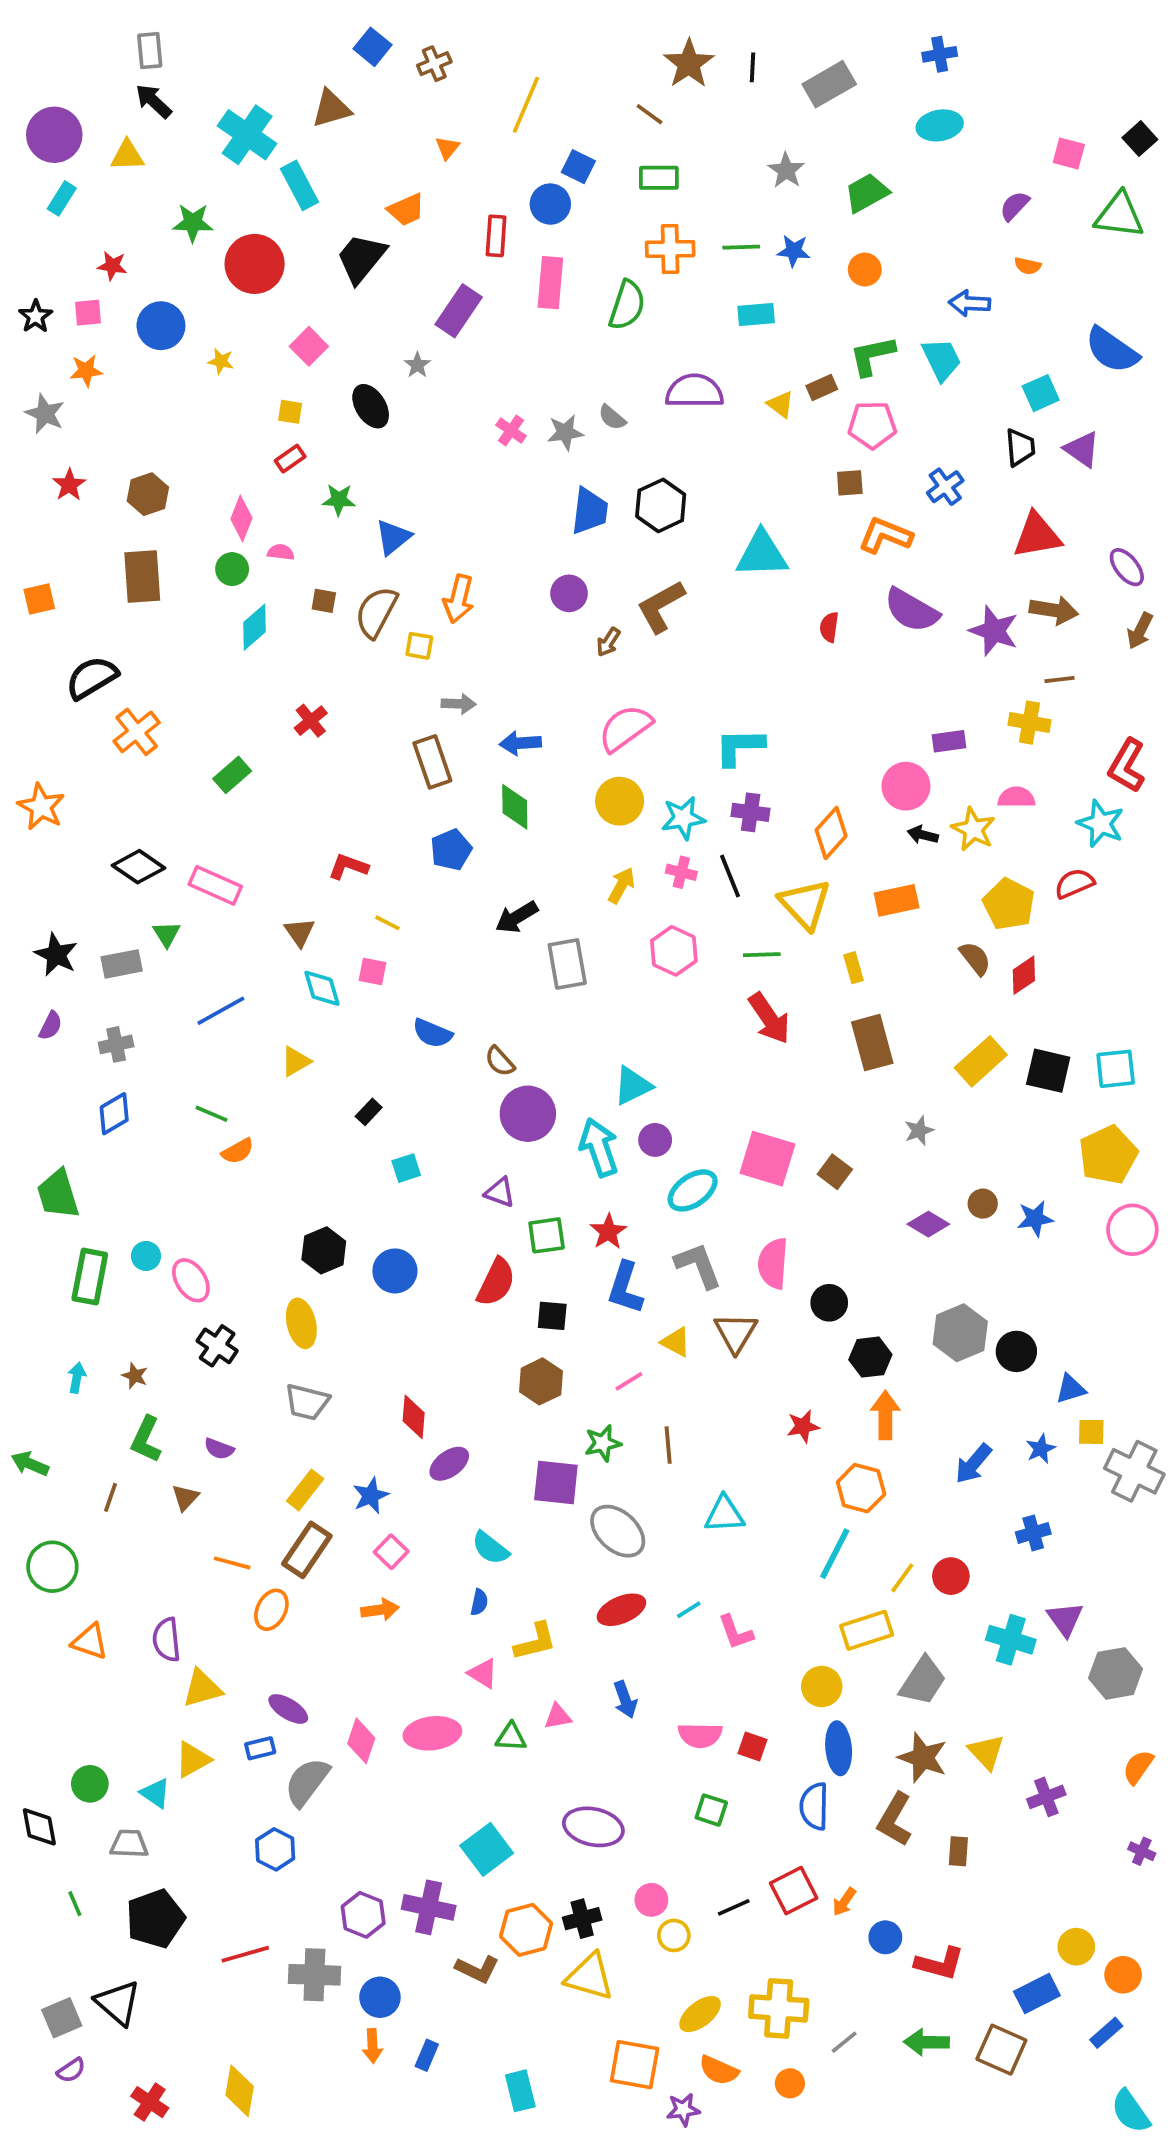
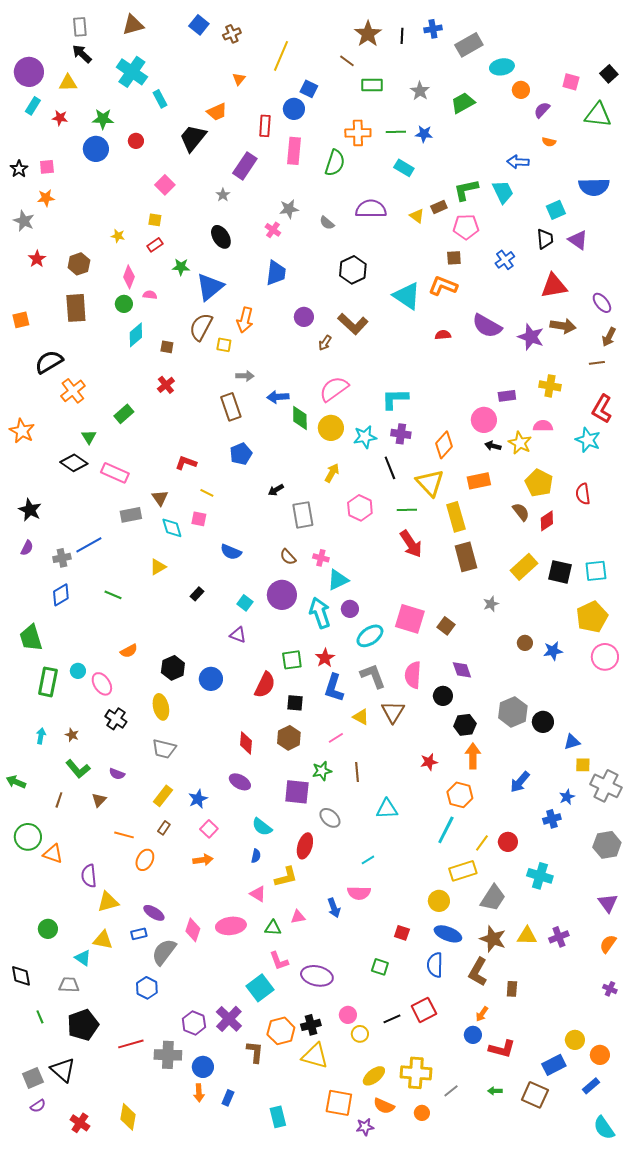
blue cross: (940, 54) -> (433, 29), moved
gray rectangle: (829, 84) -> (469, 45), moved
brown triangle: (331, 109) -> (133, 25), moved
green rectangle: (659, 178) -> (372, 85), moved
cyan rectangle: (299, 185) -> (160, 99), size x0.7
red circle: (255, 264) -> (136, 141), size x0.5
red star: (112, 266) -> (60, 118), moved
orange circle: (865, 270) -> (521, 90), moved
cyan rectangle: (756, 314) -> (404, 168), turned 36
blue circle: (161, 326) -> (96, 149), moved
blue semicircle: (1112, 350) -> (594, 187), turned -36
yellow star: (221, 361) -> (118, 236), moved
black ellipse: (371, 406) -> (221, 237), moved
gray star: (565, 432) -> (289, 209), moved
blue trapezoid: (590, 511) -> (276, 273), moved
orange L-shape: (885, 535) -> (443, 286), moved
blue triangle: (393, 537) -> (210, 287), size x1.4
cyan triangle: (762, 554) -> (407, 296), turned 36
brown square: (324, 601) -> (167, 347), moved
brown L-shape: (661, 606) -> (353, 324), turned -108
red semicircle: (829, 627) -> (443, 335), turned 77
brown line: (1059, 679) -> (597, 363), moved
green diamond: (515, 807) -> (300, 418), moved
pink cross: (681, 872) -> (321, 558), moved
red semicircle: (1074, 883) -> (583, 494), moved, turned -75
black arrow: (517, 917) -> (276, 490), size x0.7
green triangle: (167, 934) -> (89, 437), moved
gray rectangle: (122, 964) -> (131, 515), moved
yellow rectangle: (854, 968) -> (456, 517), size x1.8
blue line: (221, 1011) -> (89, 545), moved
brown semicircle: (500, 1061) -> (288, 557), moved
orange semicircle: (238, 1151) -> (129, 651), moved
cyan square: (406, 1168) -> (245, 603), moved, turned -35
purple triangle: (500, 1192) -> (238, 635), moved
purple diamond: (928, 1224) -> (462, 670), moved, turned 40
red diamond: (414, 1417) -> (246, 743), moved
green L-shape: (146, 1439) -> (78, 769), turned -65
blue star: (1041, 1449) -> (567, 797), moved
purple ellipse: (449, 1464) -> (240, 782), turned 65
gray ellipse: (618, 1531) -> (330, 818), size x0.7
brown rectangle: (307, 1550) -> (164, 828), size x0.5
red ellipse: (621, 1610) -> (305, 846), moved, turned -50
purple triangle: (1065, 1619) -> (608, 903), moved
pink L-shape: (736, 1632) -> (279, 961), moved
orange triangle: (90, 1642) -> (53, 854), moved
gray hexagon: (1116, 1673) -> (607, 845), moved
pink semicircle: (700, 1735) -> (359, 893), moved
blue ellipse: (839, 1748) -> (448, 934), turned -64
yellow triangle: (986, 1752) -> (527, 936), turned -45
yellow triangle: (193, 1760) -> (103, 940), turned 40
green circle: (90, 1784) -> (48, 929), moved
purple cross: (1046, 1797) -> (559, 937), moved
orange arrow: (844, 1902) -> (482, 1014), moved
purple cross: (429, 1907) -> (229, 1019), turned 32
brown L-shape: (477, 1969) -> (255, 1052), turned -110
green arrow: (927, 2042) -> (495, 1091), size x0.6

